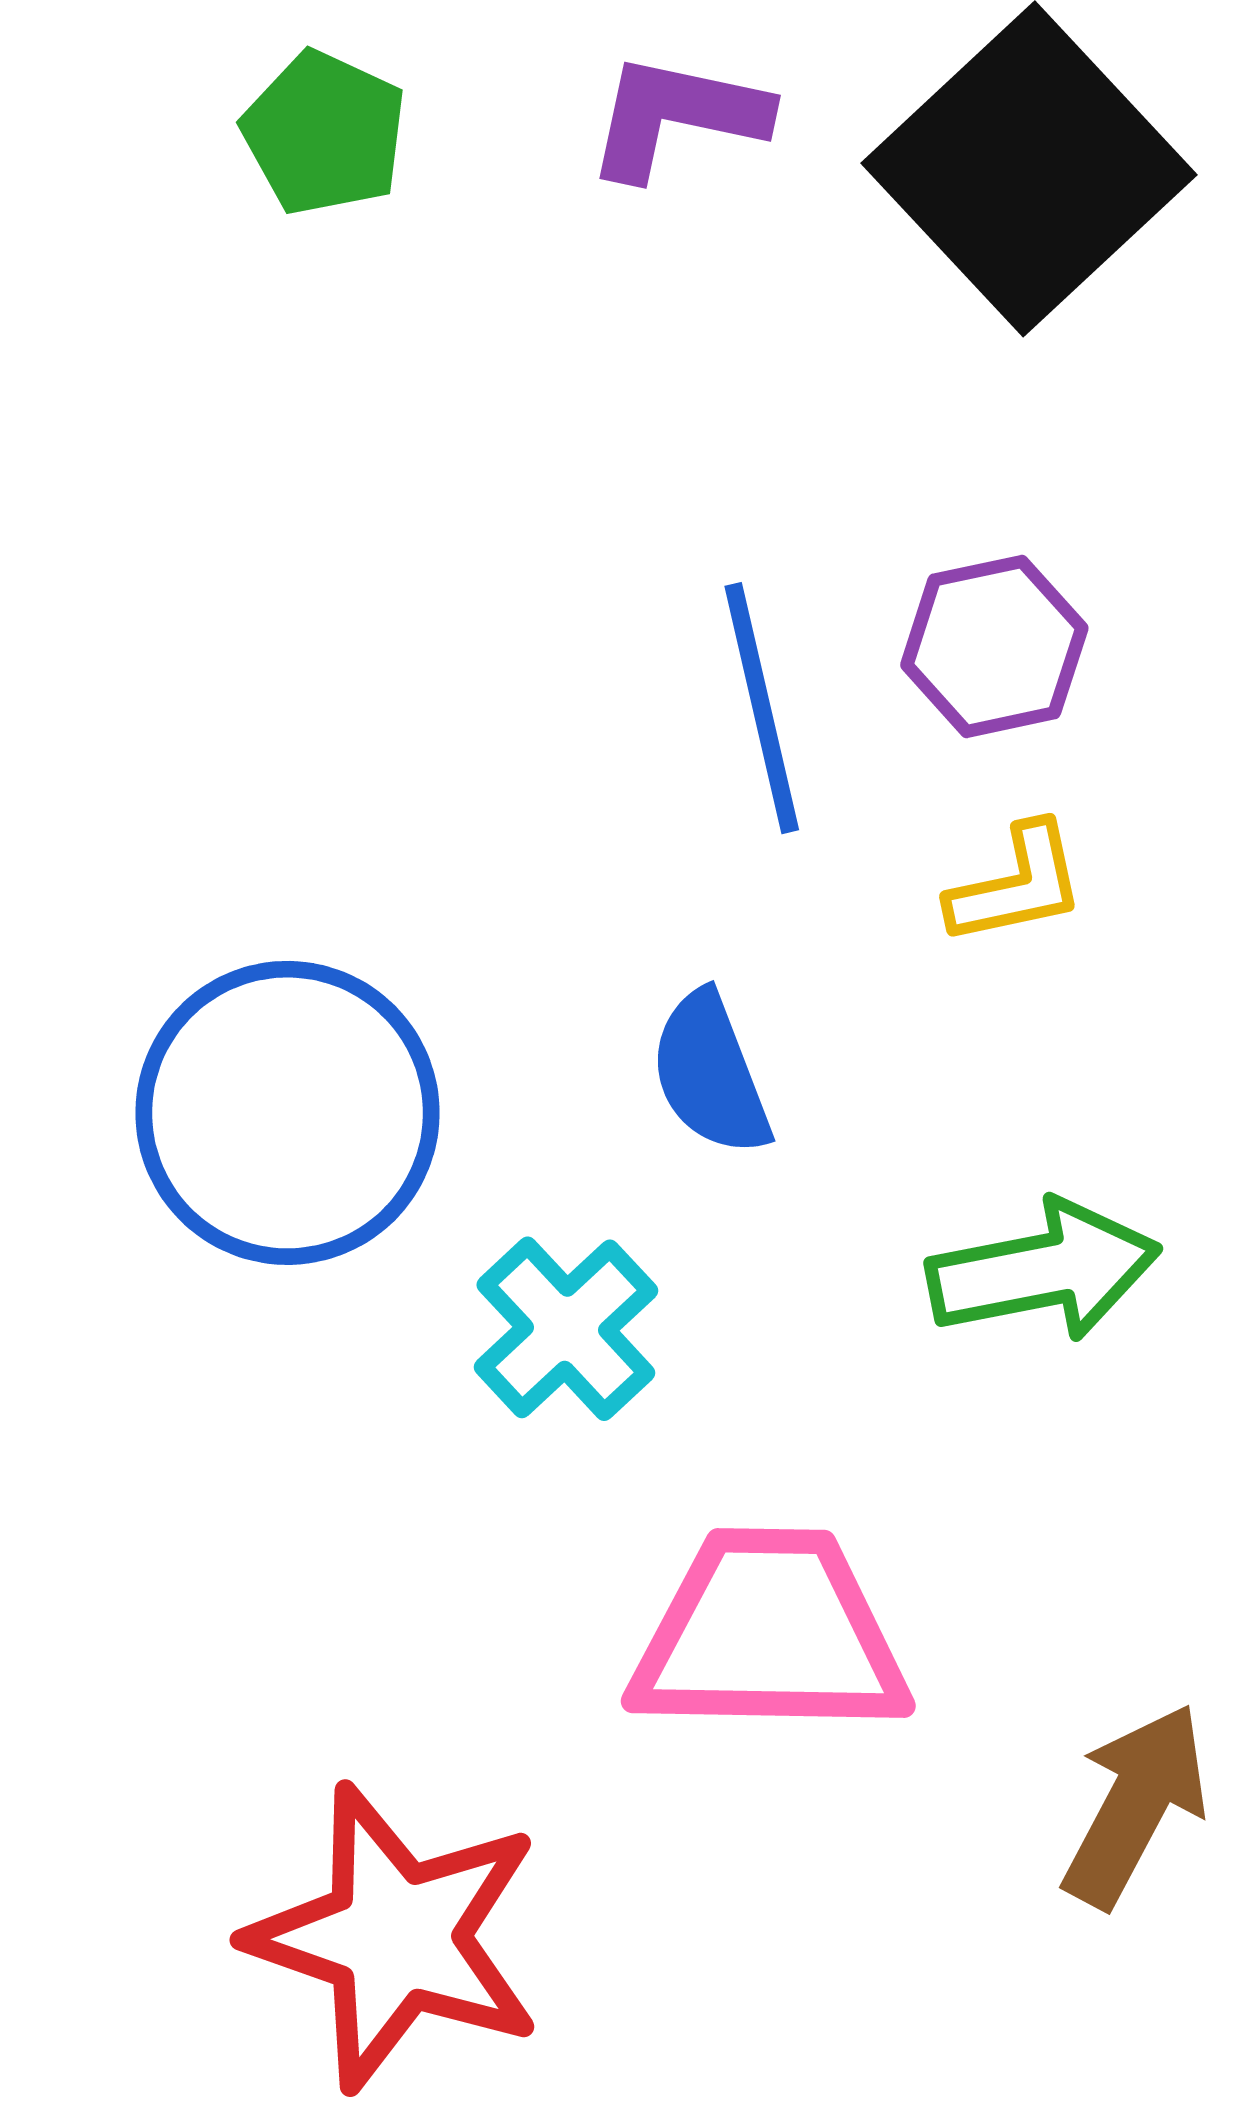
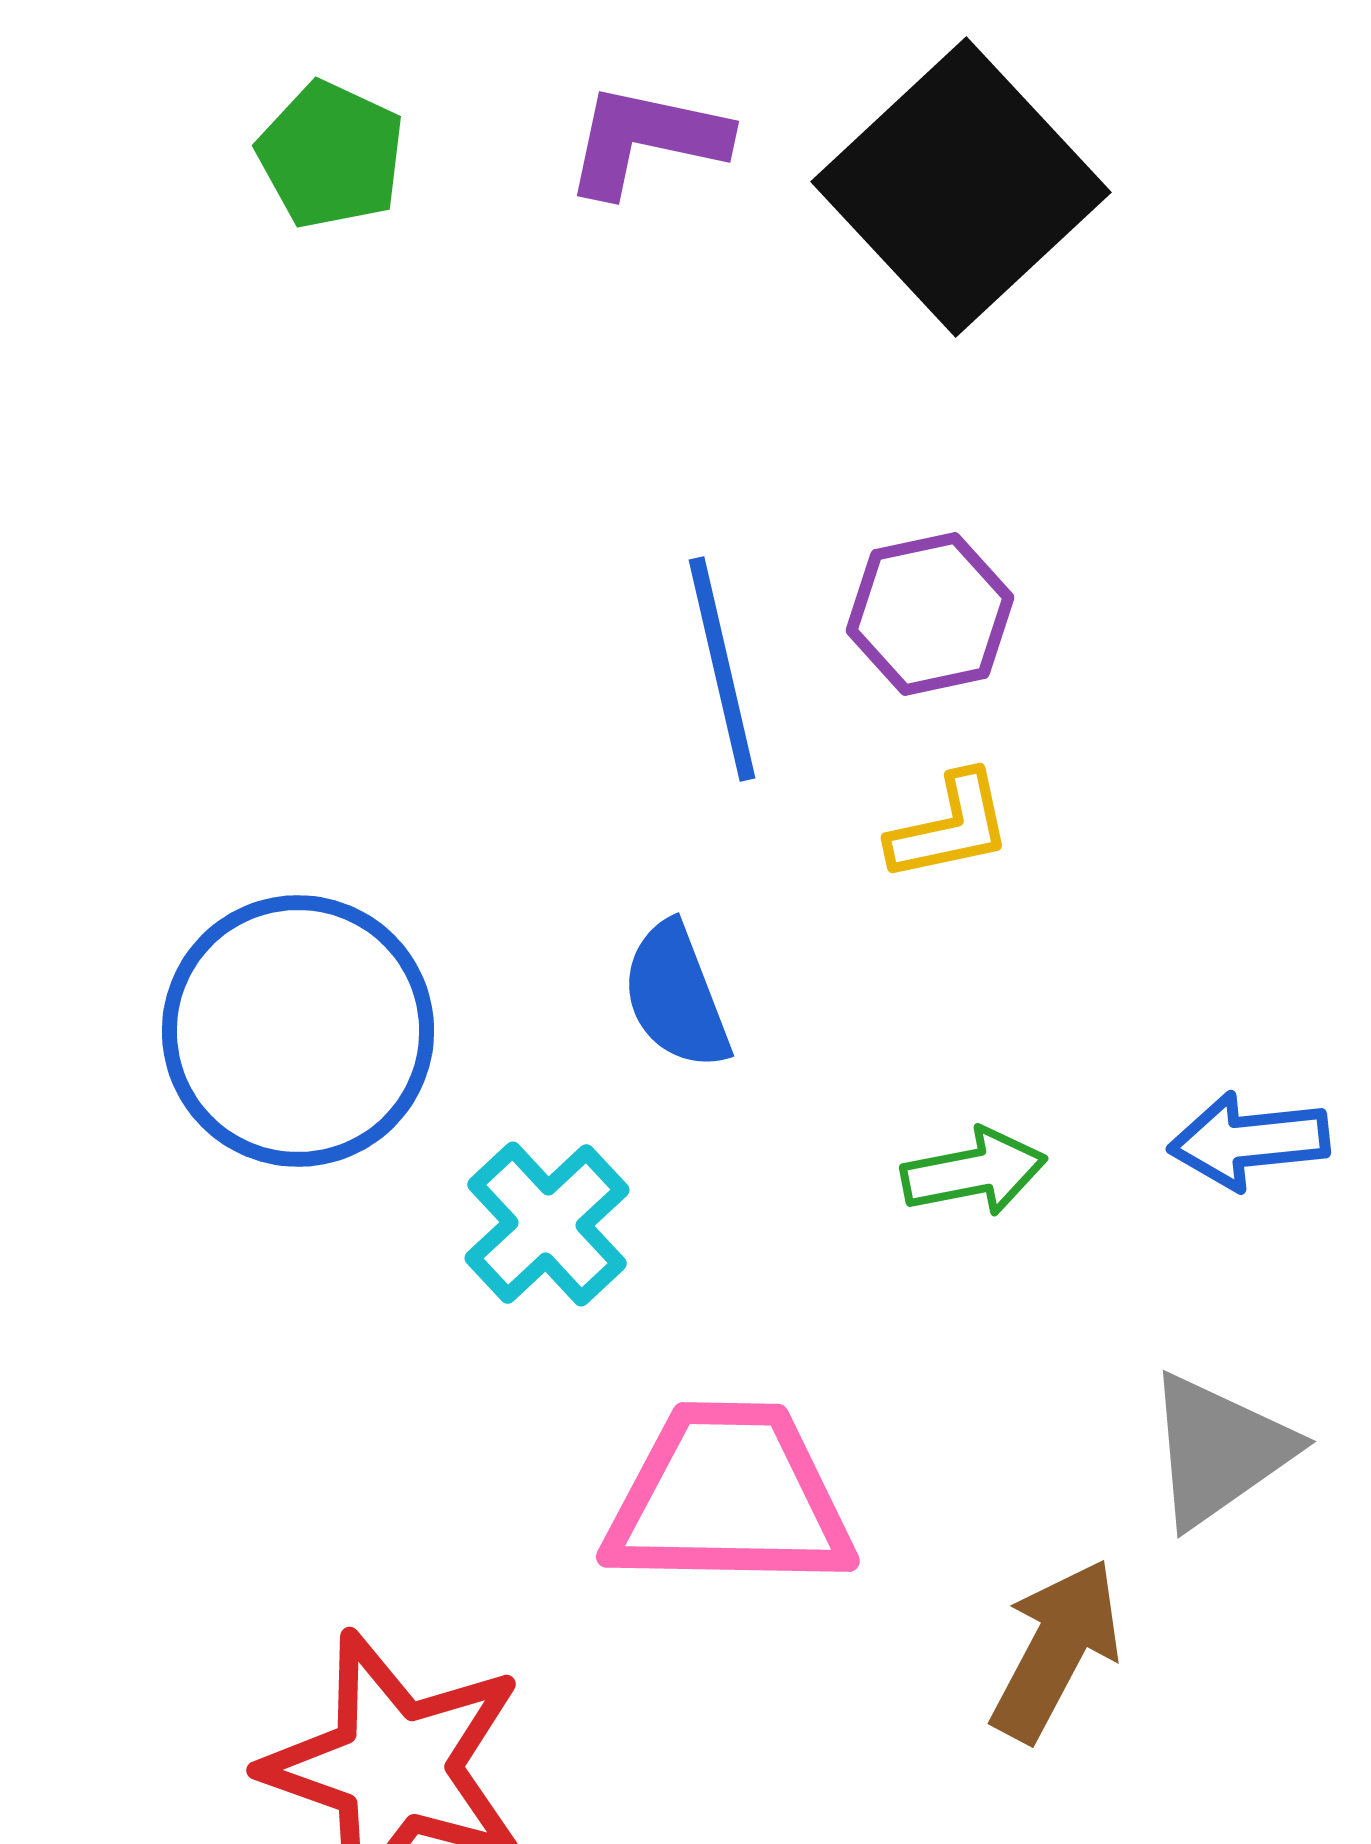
green arrow: (1044, 1271) -> (974, 1172), size x0.7

